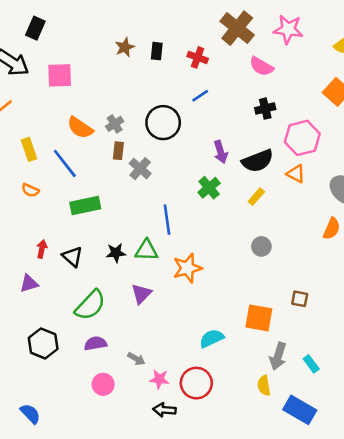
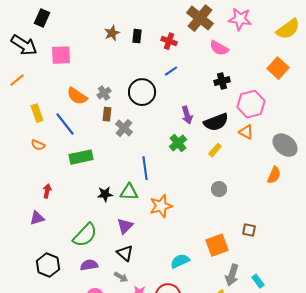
black triangle: (72, 257) -> (125, 253), moved
orange square: (259, 318) -> (217, 245), turned -30

